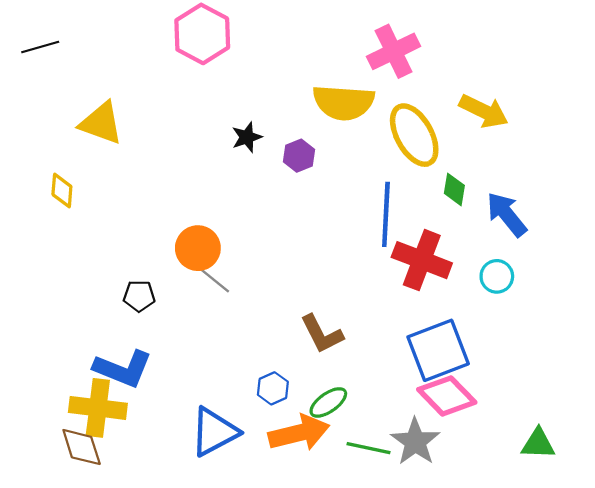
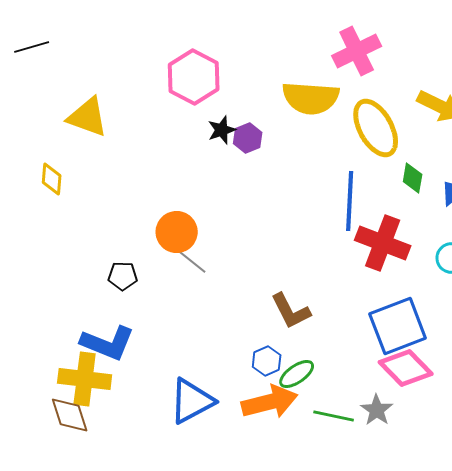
pink hexagon: (202, 34) -> (194, 77), moved
purple hexagon: (299, 156) -> (248, 138), moved
blue hexagon: (273, 388) -> (267, 361), moved
gray star: (415, 442) -> (377, 410), size x0.7

